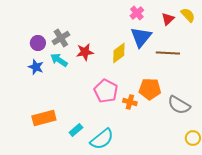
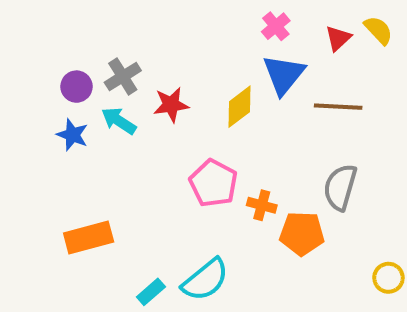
orange pentagon: (150, 89) -> (302, 233), moved
gray semicircle: (179, 105) -> (340, 187), moved, turned 75
cyan rectangle: (76, 130) -> (151, 292), moved

